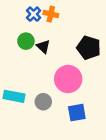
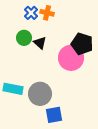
pink circle: (68, 79) -> (71, 58), moved
gray circle: (43, 102) -> (40, 94), size x1.5
blue square: (77, 113) -> (54, 115), moved

